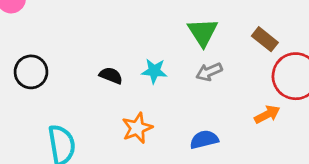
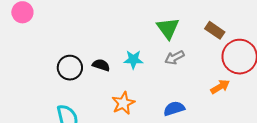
black circle: (31, 72) -> (70, 68), moved

